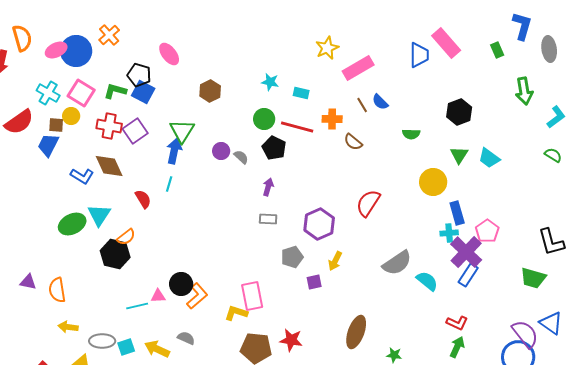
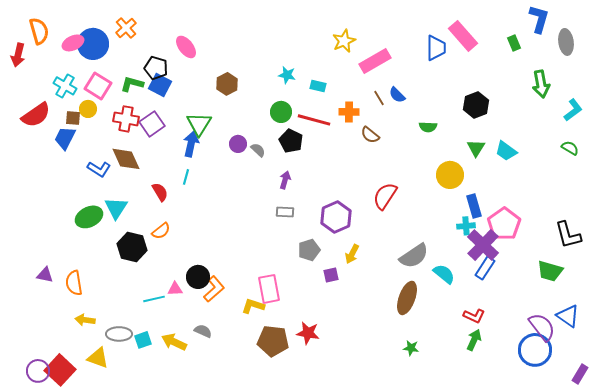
pink pentagon: (487, 231) -> (504, 224), size x1.4
orange semicircle: (126, 237) -> (161, 231), moved
brown ellipse: (356, 332) -> (407, 298), moved

